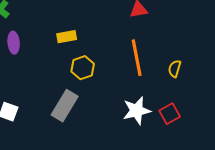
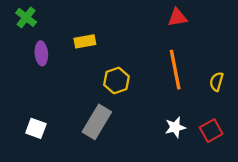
yellow rectangle: (67, 37) -> (85, 41), moved
white star: (137, 111) -> (175, 127), size x0.7

